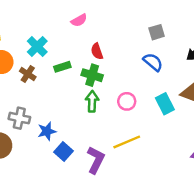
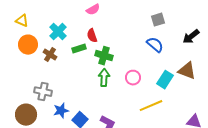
red semicircle: (97, 51) -> (92, 36), moved
cyan rectangle: (165, 104) -> (165, 80), turned 60
blue star: (47, 131) -> (61, 111), moved
yellow line: (127, 142) -> (151, 106), moved

